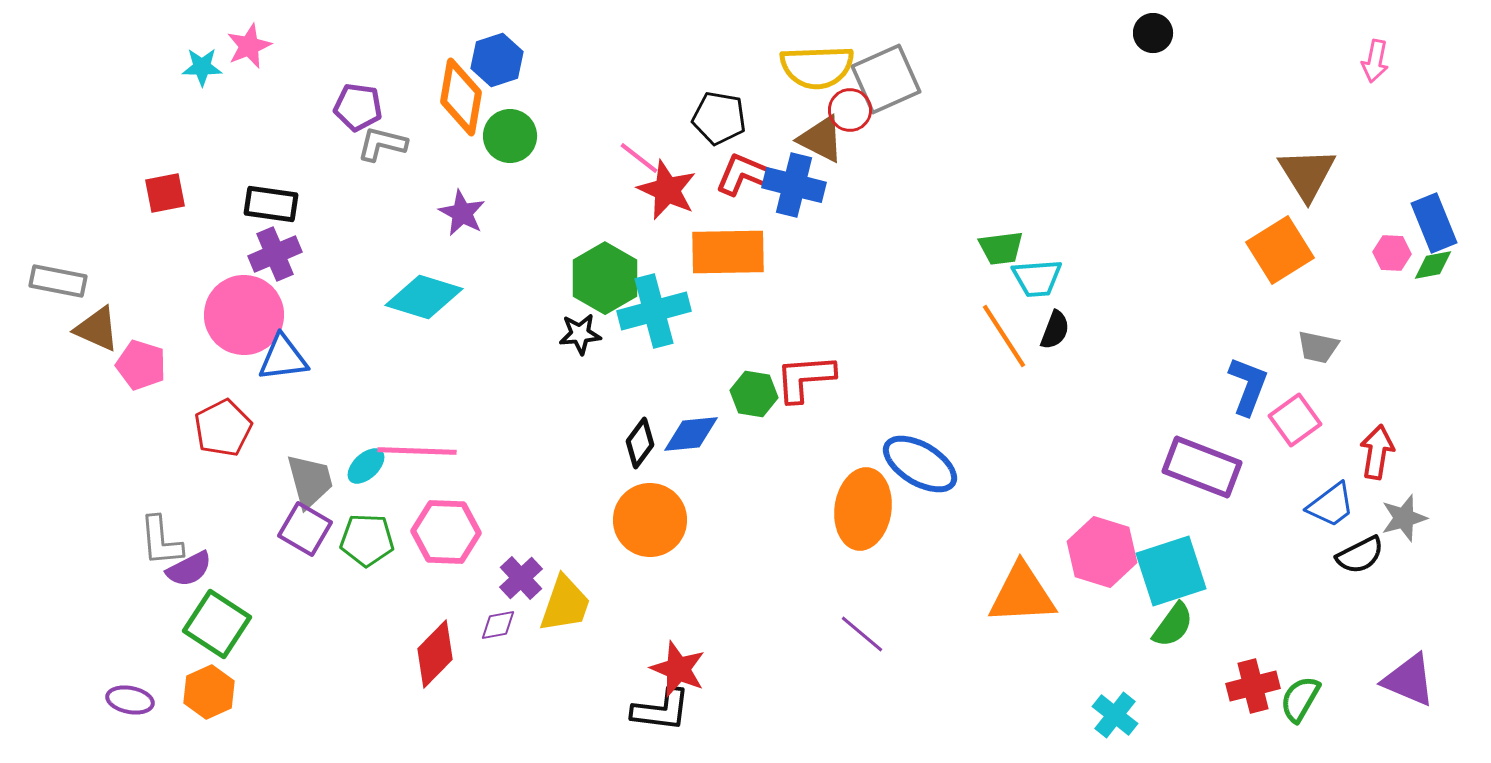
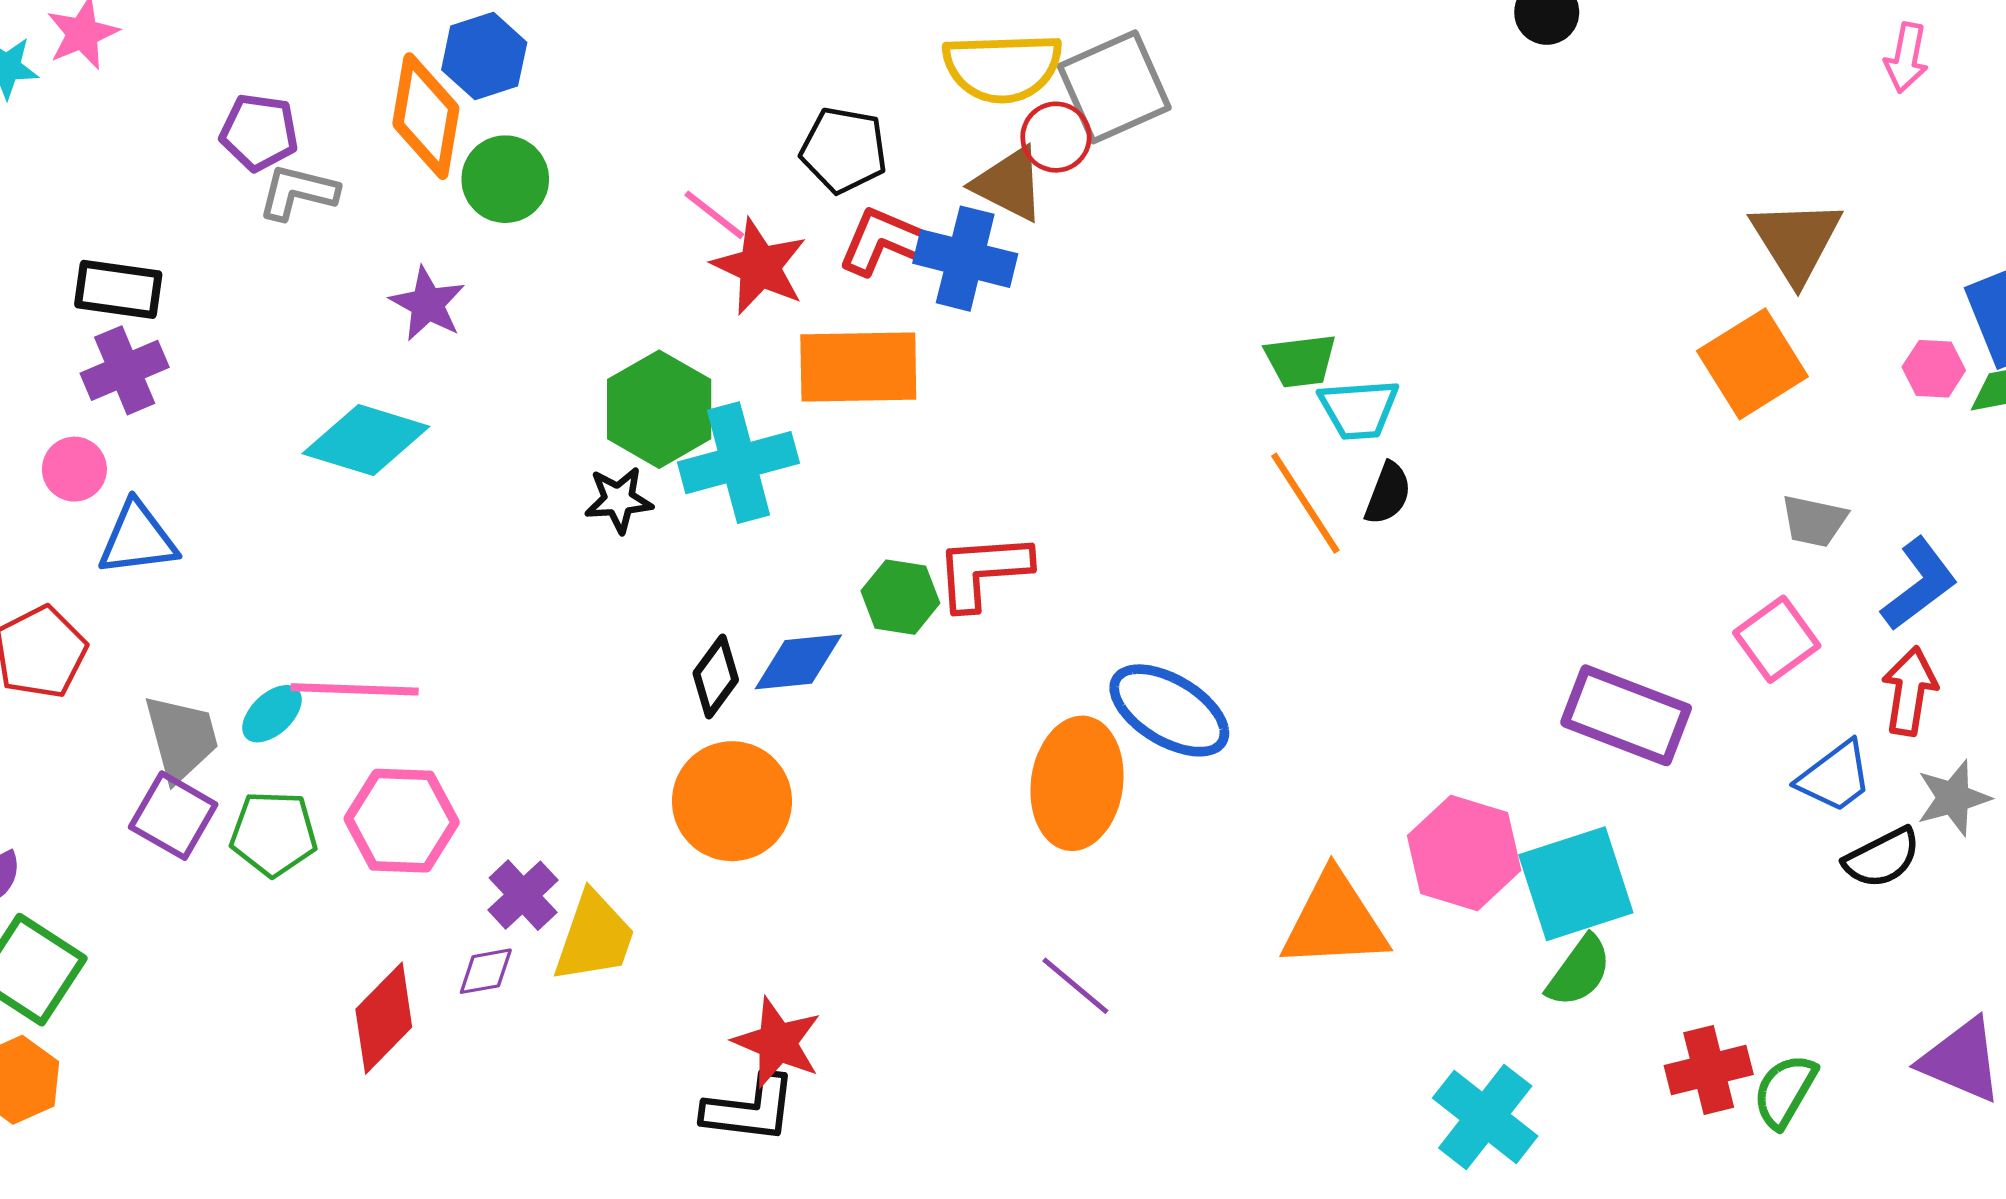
pink circle: (244, 315) -> (74, 469), size x0.5
blue L-shape: (1248, 386) -> (1919, 584), moved, turned 32
cyan cross: (1115, 715) -> (1485, 1117), size x1.4

